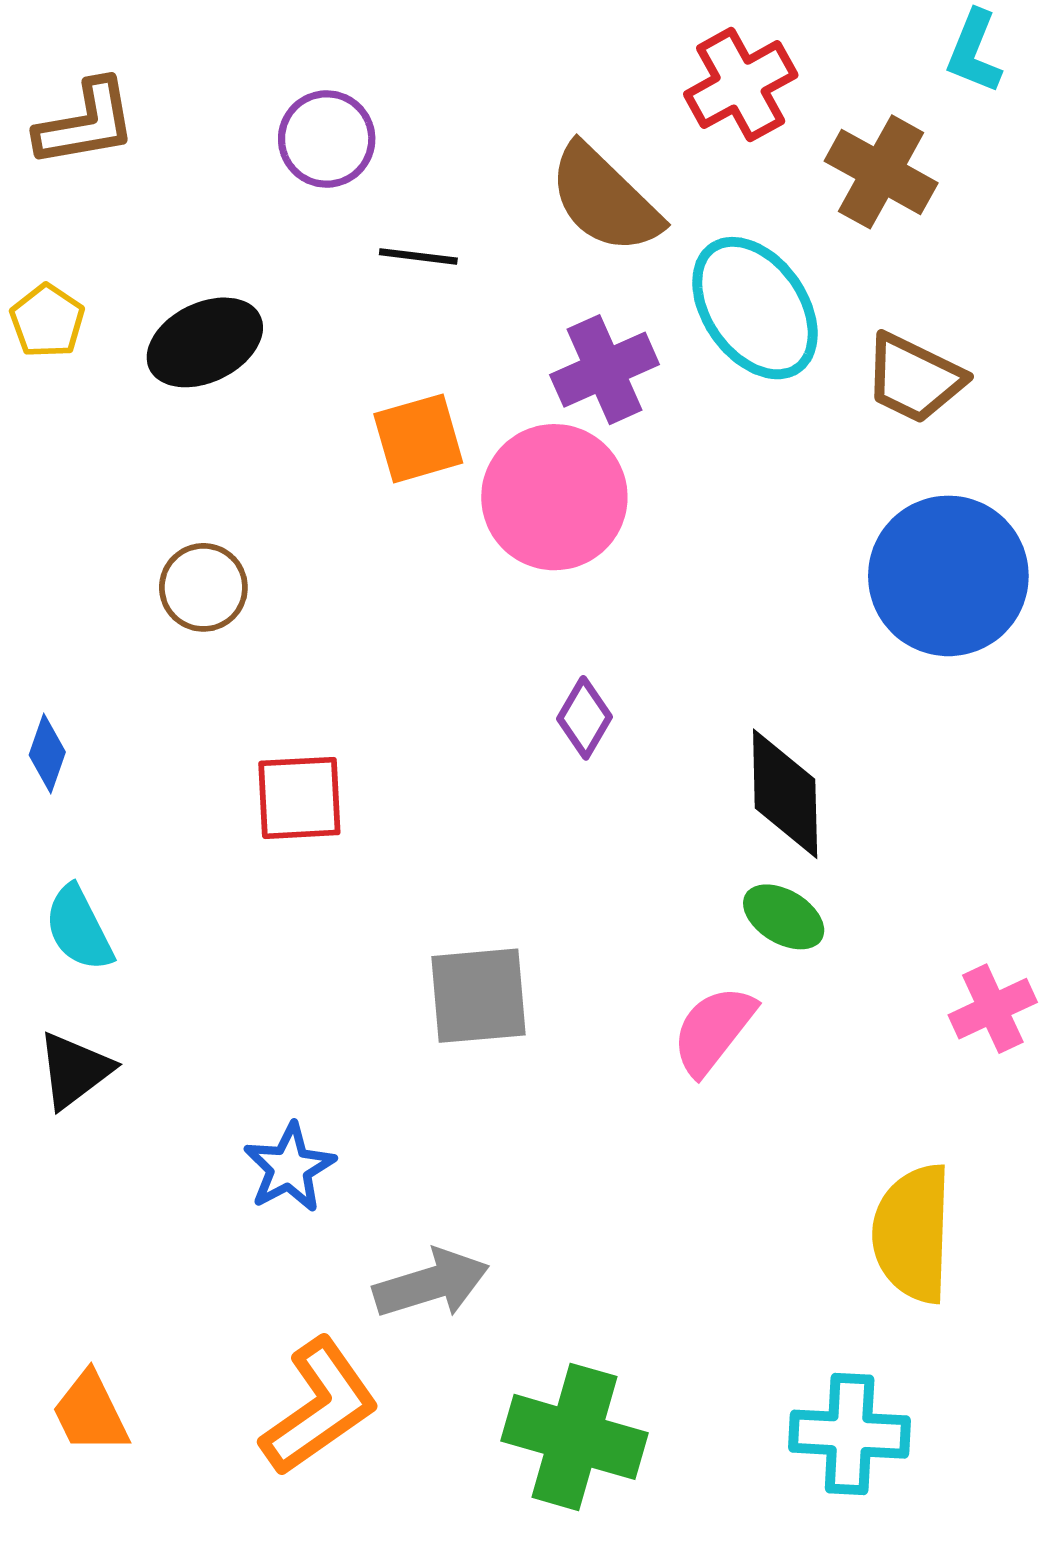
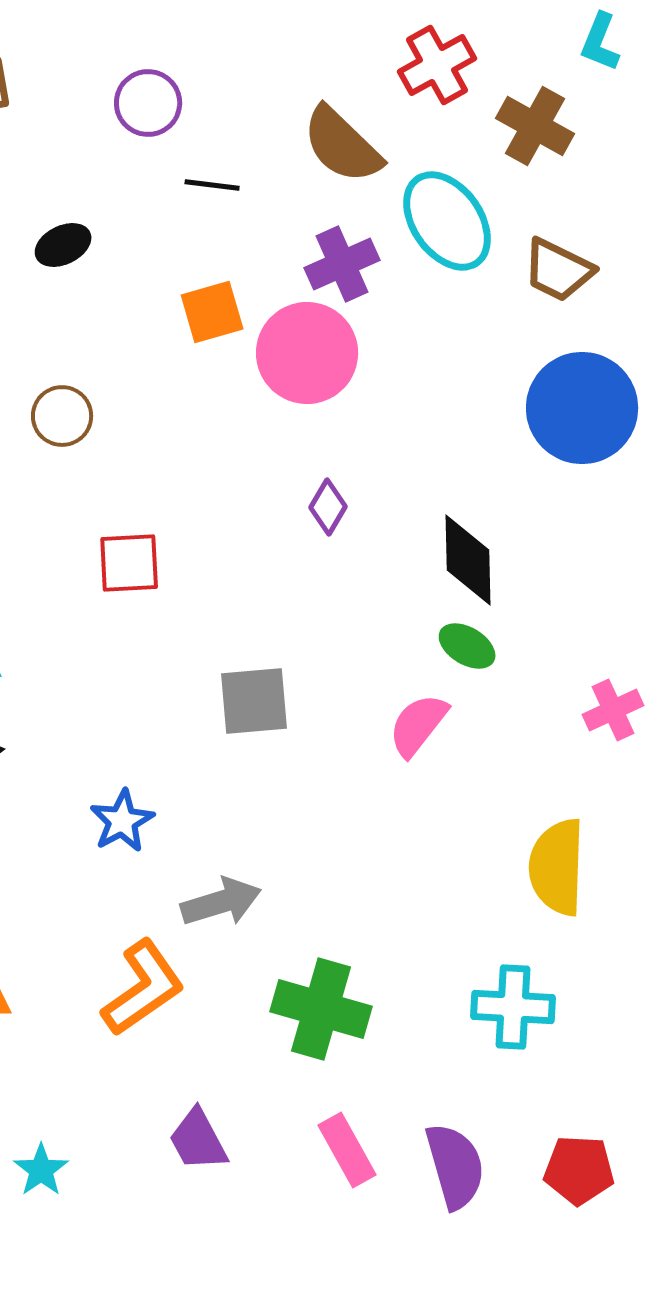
black ellipse: (205, 342) -> (63, 245), size x0.7

